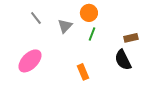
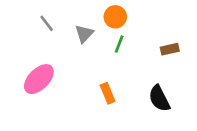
black semicircle: (123, 60) -> (159, 98), moved

